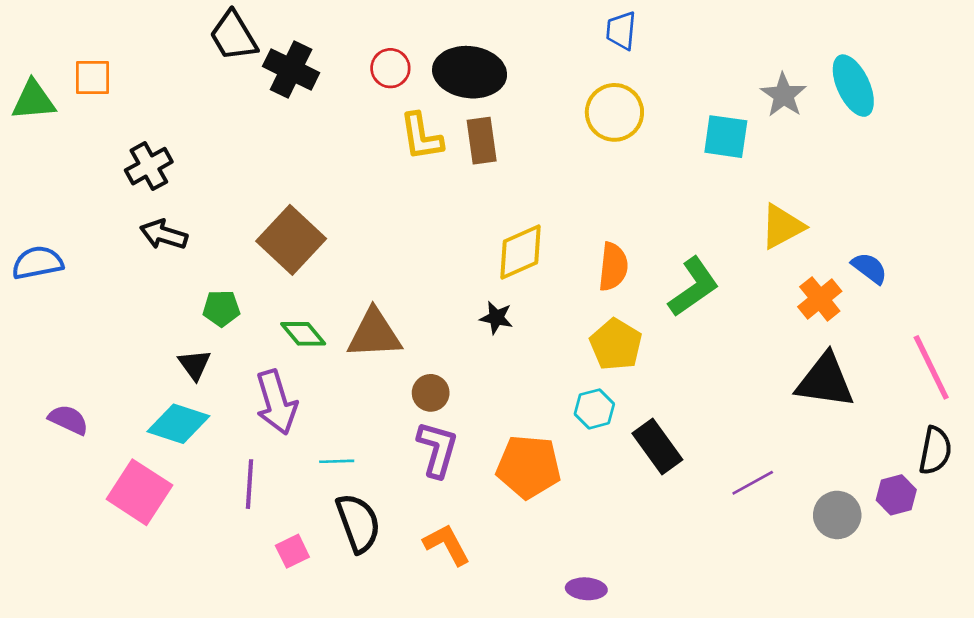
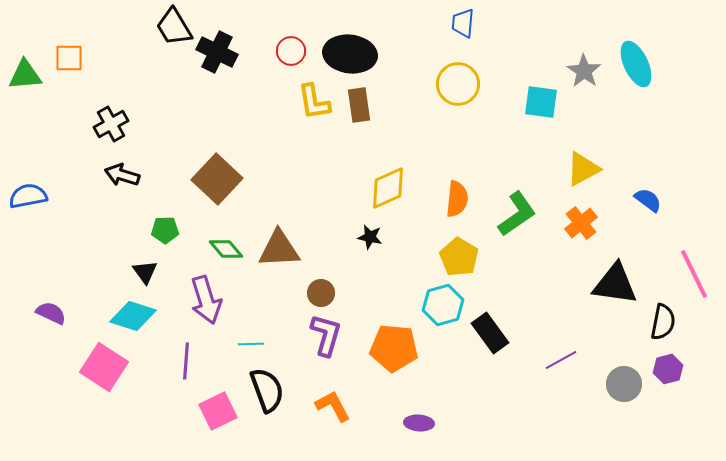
orange cross: (820, 299) -> (581, 223), moved
cyan hexagon: (594, 409) -> (443, 305), size x1.4
black semicircle: (935, 451) -> (663, 322), moved
pink square: (292, 551) -> (218, 411), size x1.5
purple ellipse: (586, 589) -> (419, 423), moved

